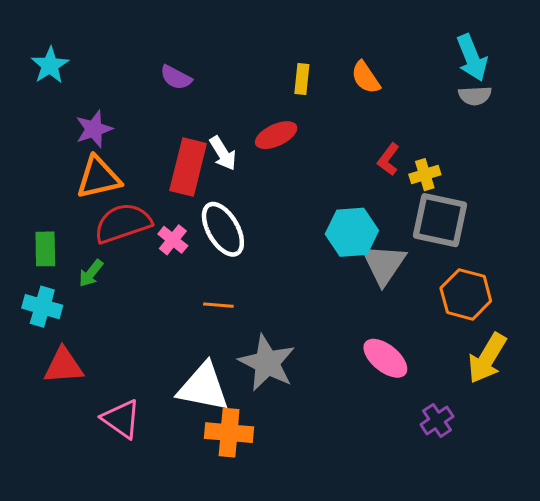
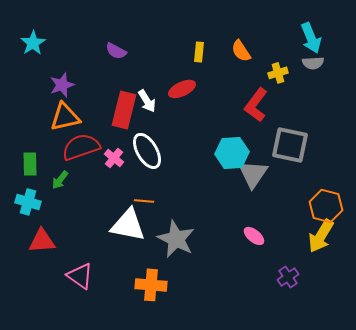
red L-shape: (388, 159) -> (256, 105), size x1.6
yellow cross: (425, 175) -> (278, 73), moved
orange hexagon: (466, 294) -> (326, 206), moved
pink ellipse: (385, 358) -> (254, 236), size x0.7
white triangle: (203, 387) -> (128, 225), moved

